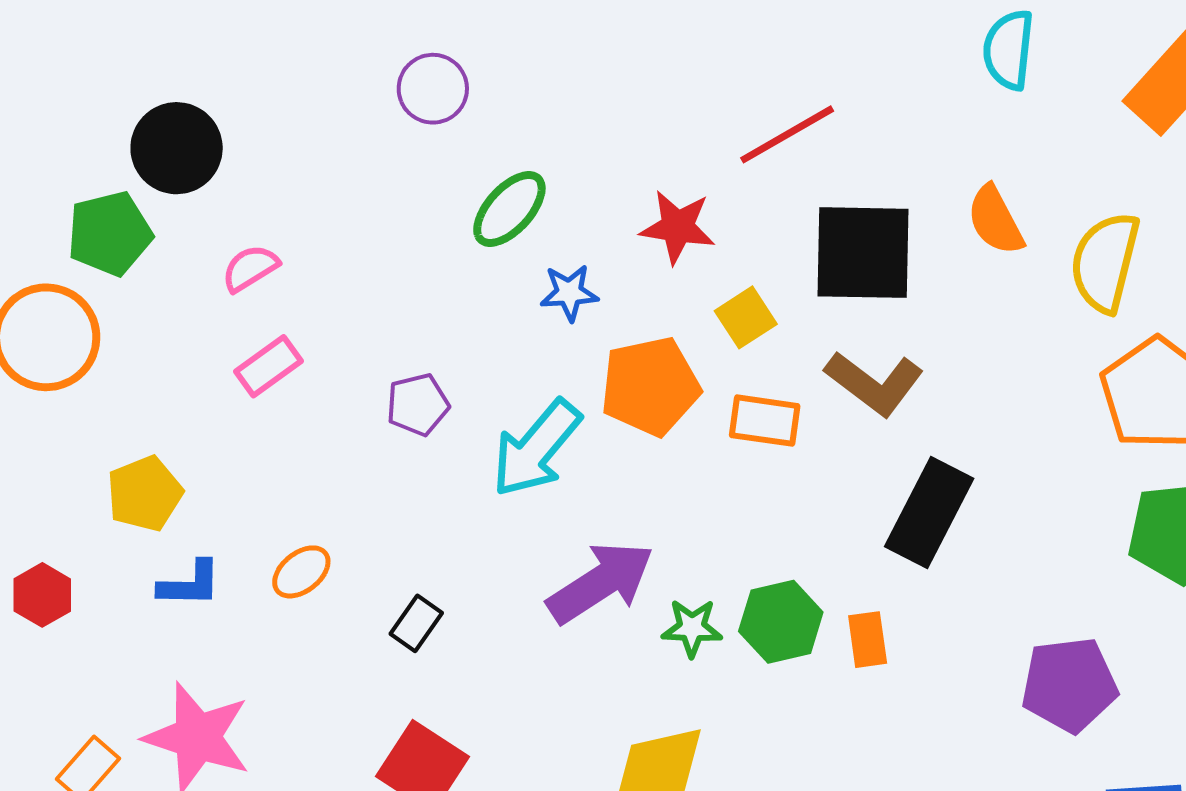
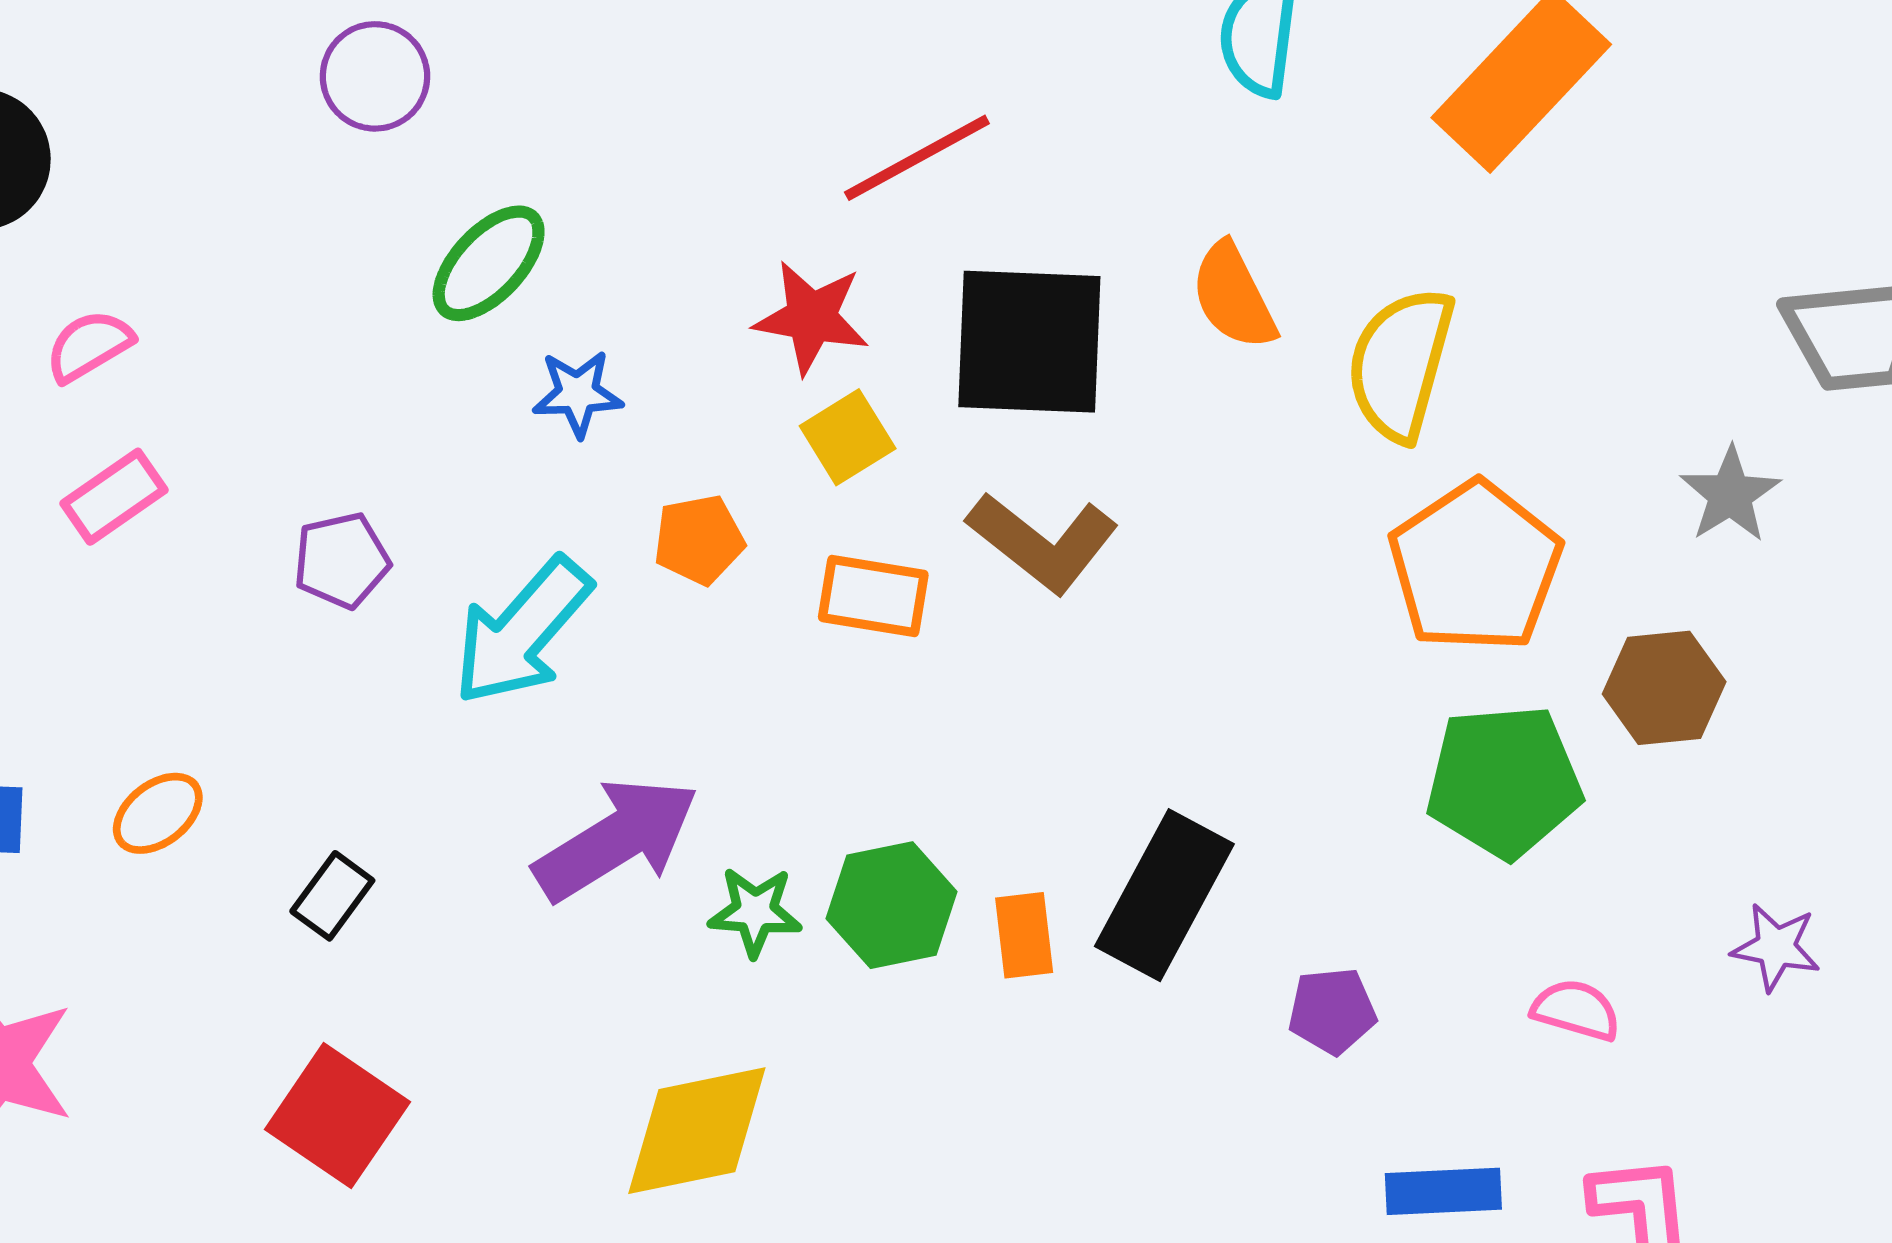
red star: (678, 227) -> (811, 317), moved
orange pentagon: (650, 386) -> (699, 540), size x0.6
black rectangle: (929, 513) -> (1164, 895), moved
purple pentagon: (1069, 685) -> (1332, 1011), size x0.6

